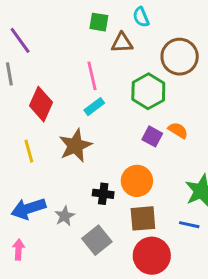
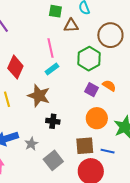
brown star: (75, 146) -> (39, 96), turned -30
orange circle: (137, 181) -> (97, 118), moved
black cross: (103, 194) -> (53, 121), moved
blue line: (189, 225) -> (108, 151), moved

